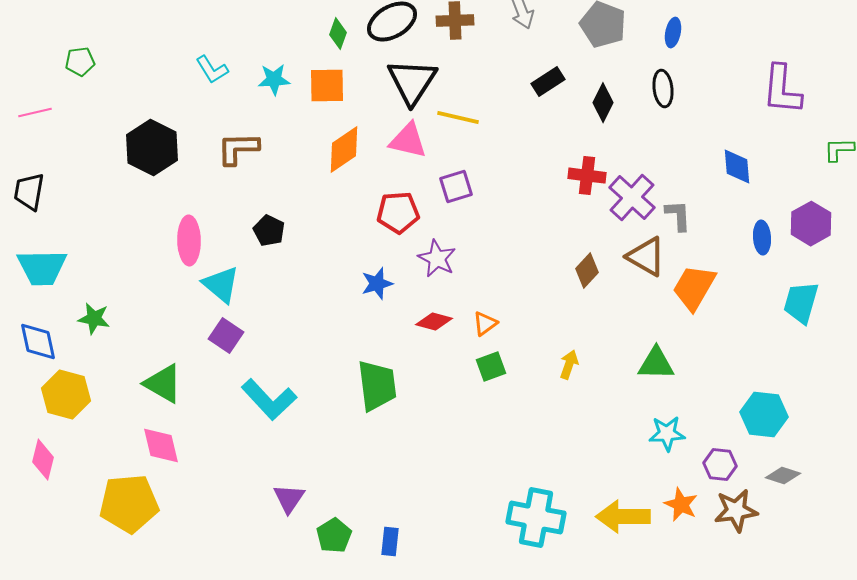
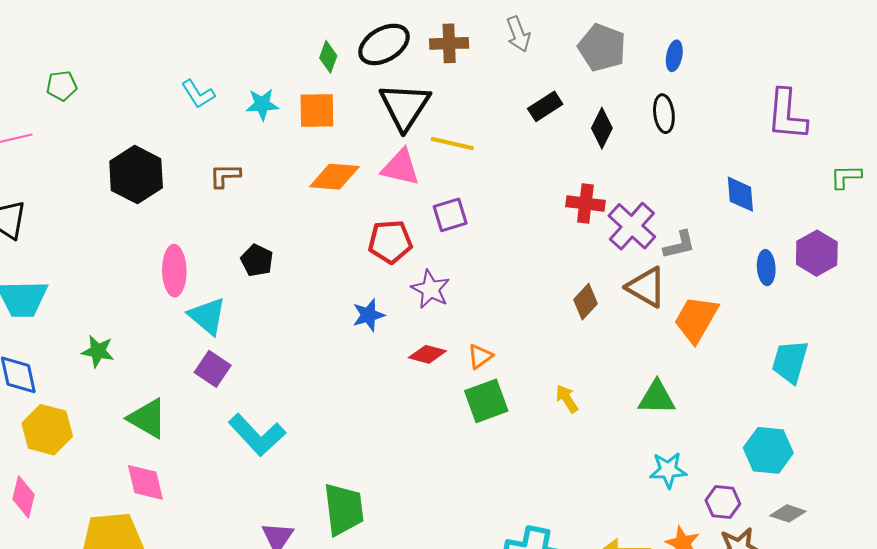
brown L-shape: (238, 149) -> (225, 176), size x0.7
orange diamond: (344, 150) -> (334, 177), turned 39
gray L-shape: (678, 216) -> (679, 245), turned 80
cyan trapezoid: (801, 303) -> (790, 362), moved
green star: (94, 319) -> (98, 351), moved
yellow arrow: (569, 365) -> (567, 399), turned -52
green square: (491, 367) -> (486, 401), size x1.4
green trapezoid: (377, 386) -> (344, 509), moved

